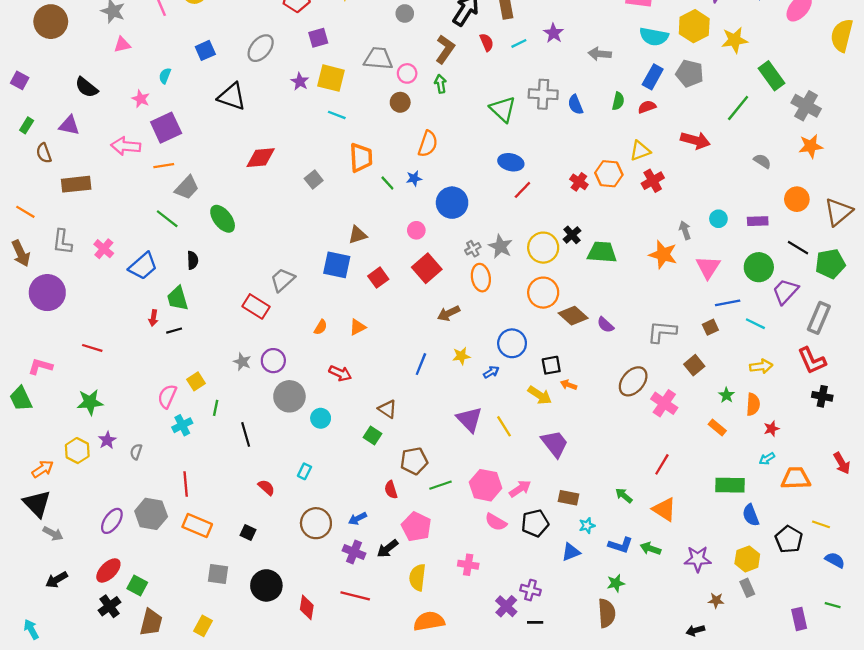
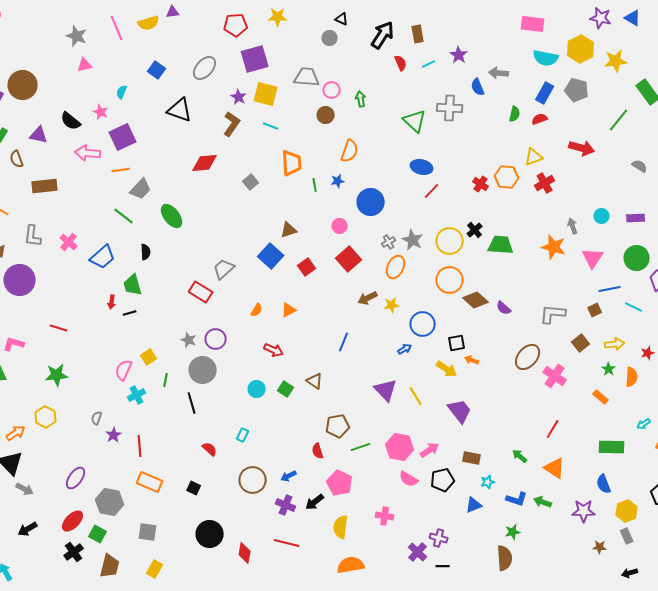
brown circle: (51, 22) -> (23, 85), moved
purple square: (318, 38) -> (255, 59), size x1.6
brown L-shape: (445, 49) -> (232, 124), moved
blue square: (205, 50) -> (157, 70), turned -30
black semicircle: (86, 87) -> (71, 121), moved
blue semicircle: (575, 105) -> (478, 87), moved
green line: (387, 183) -> (315, 185), turned 32
blue square: (337, 265) -> (271, 256), turned 30
orange ellipse: (481, 278) -> (396, 267), turned 35
yellow star: (461, 356) -> (392, 305), moved
yellow arrow: (761, 366) -> (615, 344), moved
gray circle: (289, 396) -> (203, 370), moved
red star: (771, 429) -> (648, 353), moved
green square: (372, 436) -> (286, 389), moved
purple star: (107, 440) -> (114, 435), moved
gray hexagon: (151, 514) -> (110, 502), moved
blue semicircle: (751, 515) -> (604, 484), moved
gray square: (218, 574) -> (148, 532), moved
black arrow: (695, 630) -> (630, 573), moved

